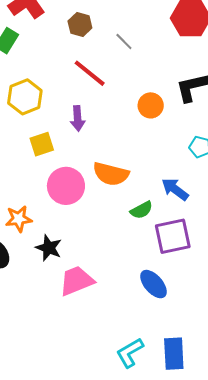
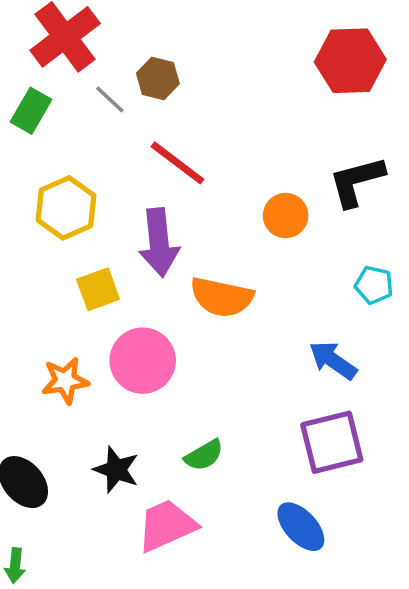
gray line: (124, 41) -> (110, 99), moved
purple arrow: (78, 119) -> (159, 243), size x1.5
orange semicircle: (111, 174) -> (222, 297), moved
green semicircle: (142, 210) -> (204, 455), moved
orange star: (19, 219) -> (65, 381), moved

